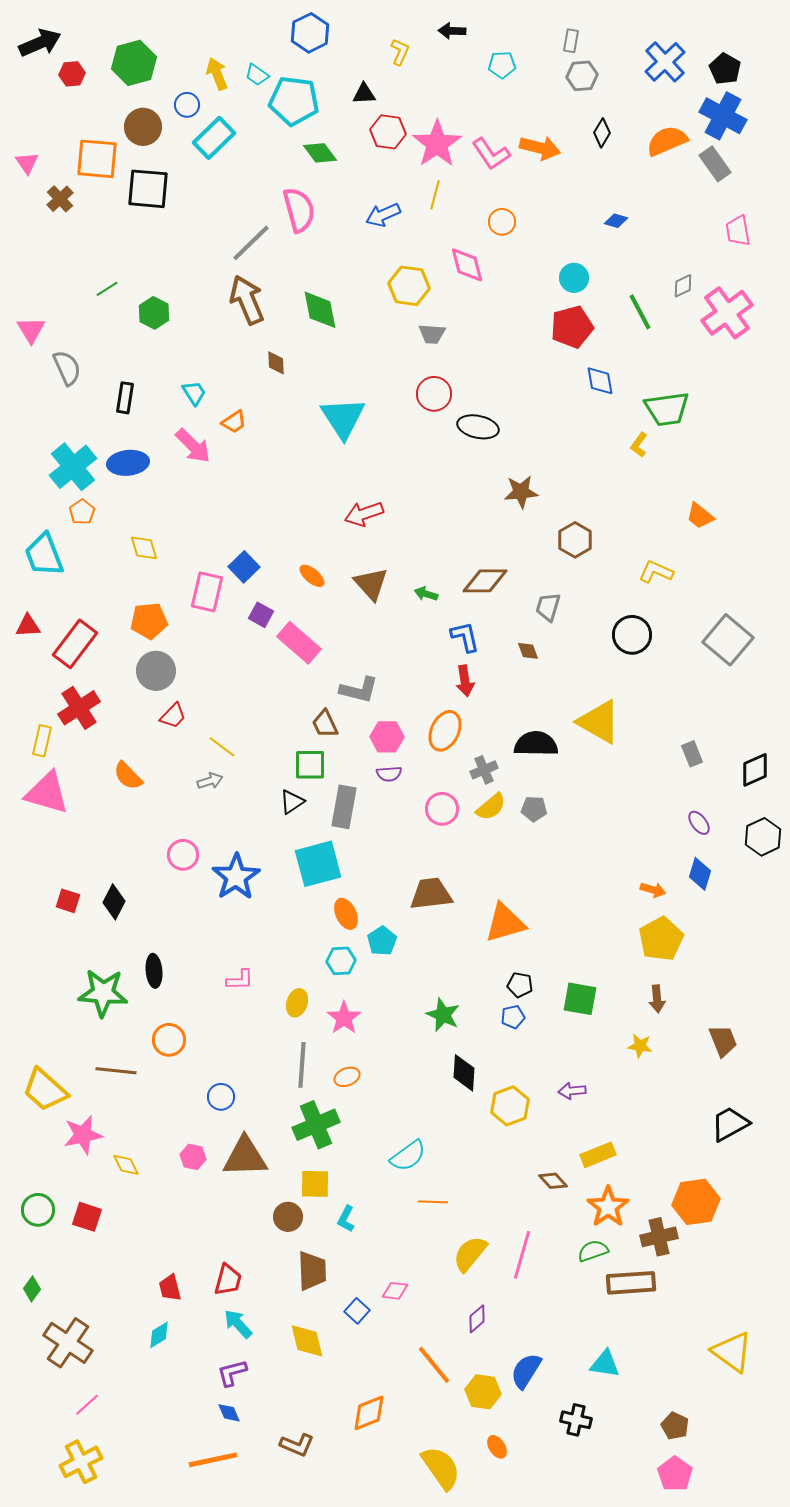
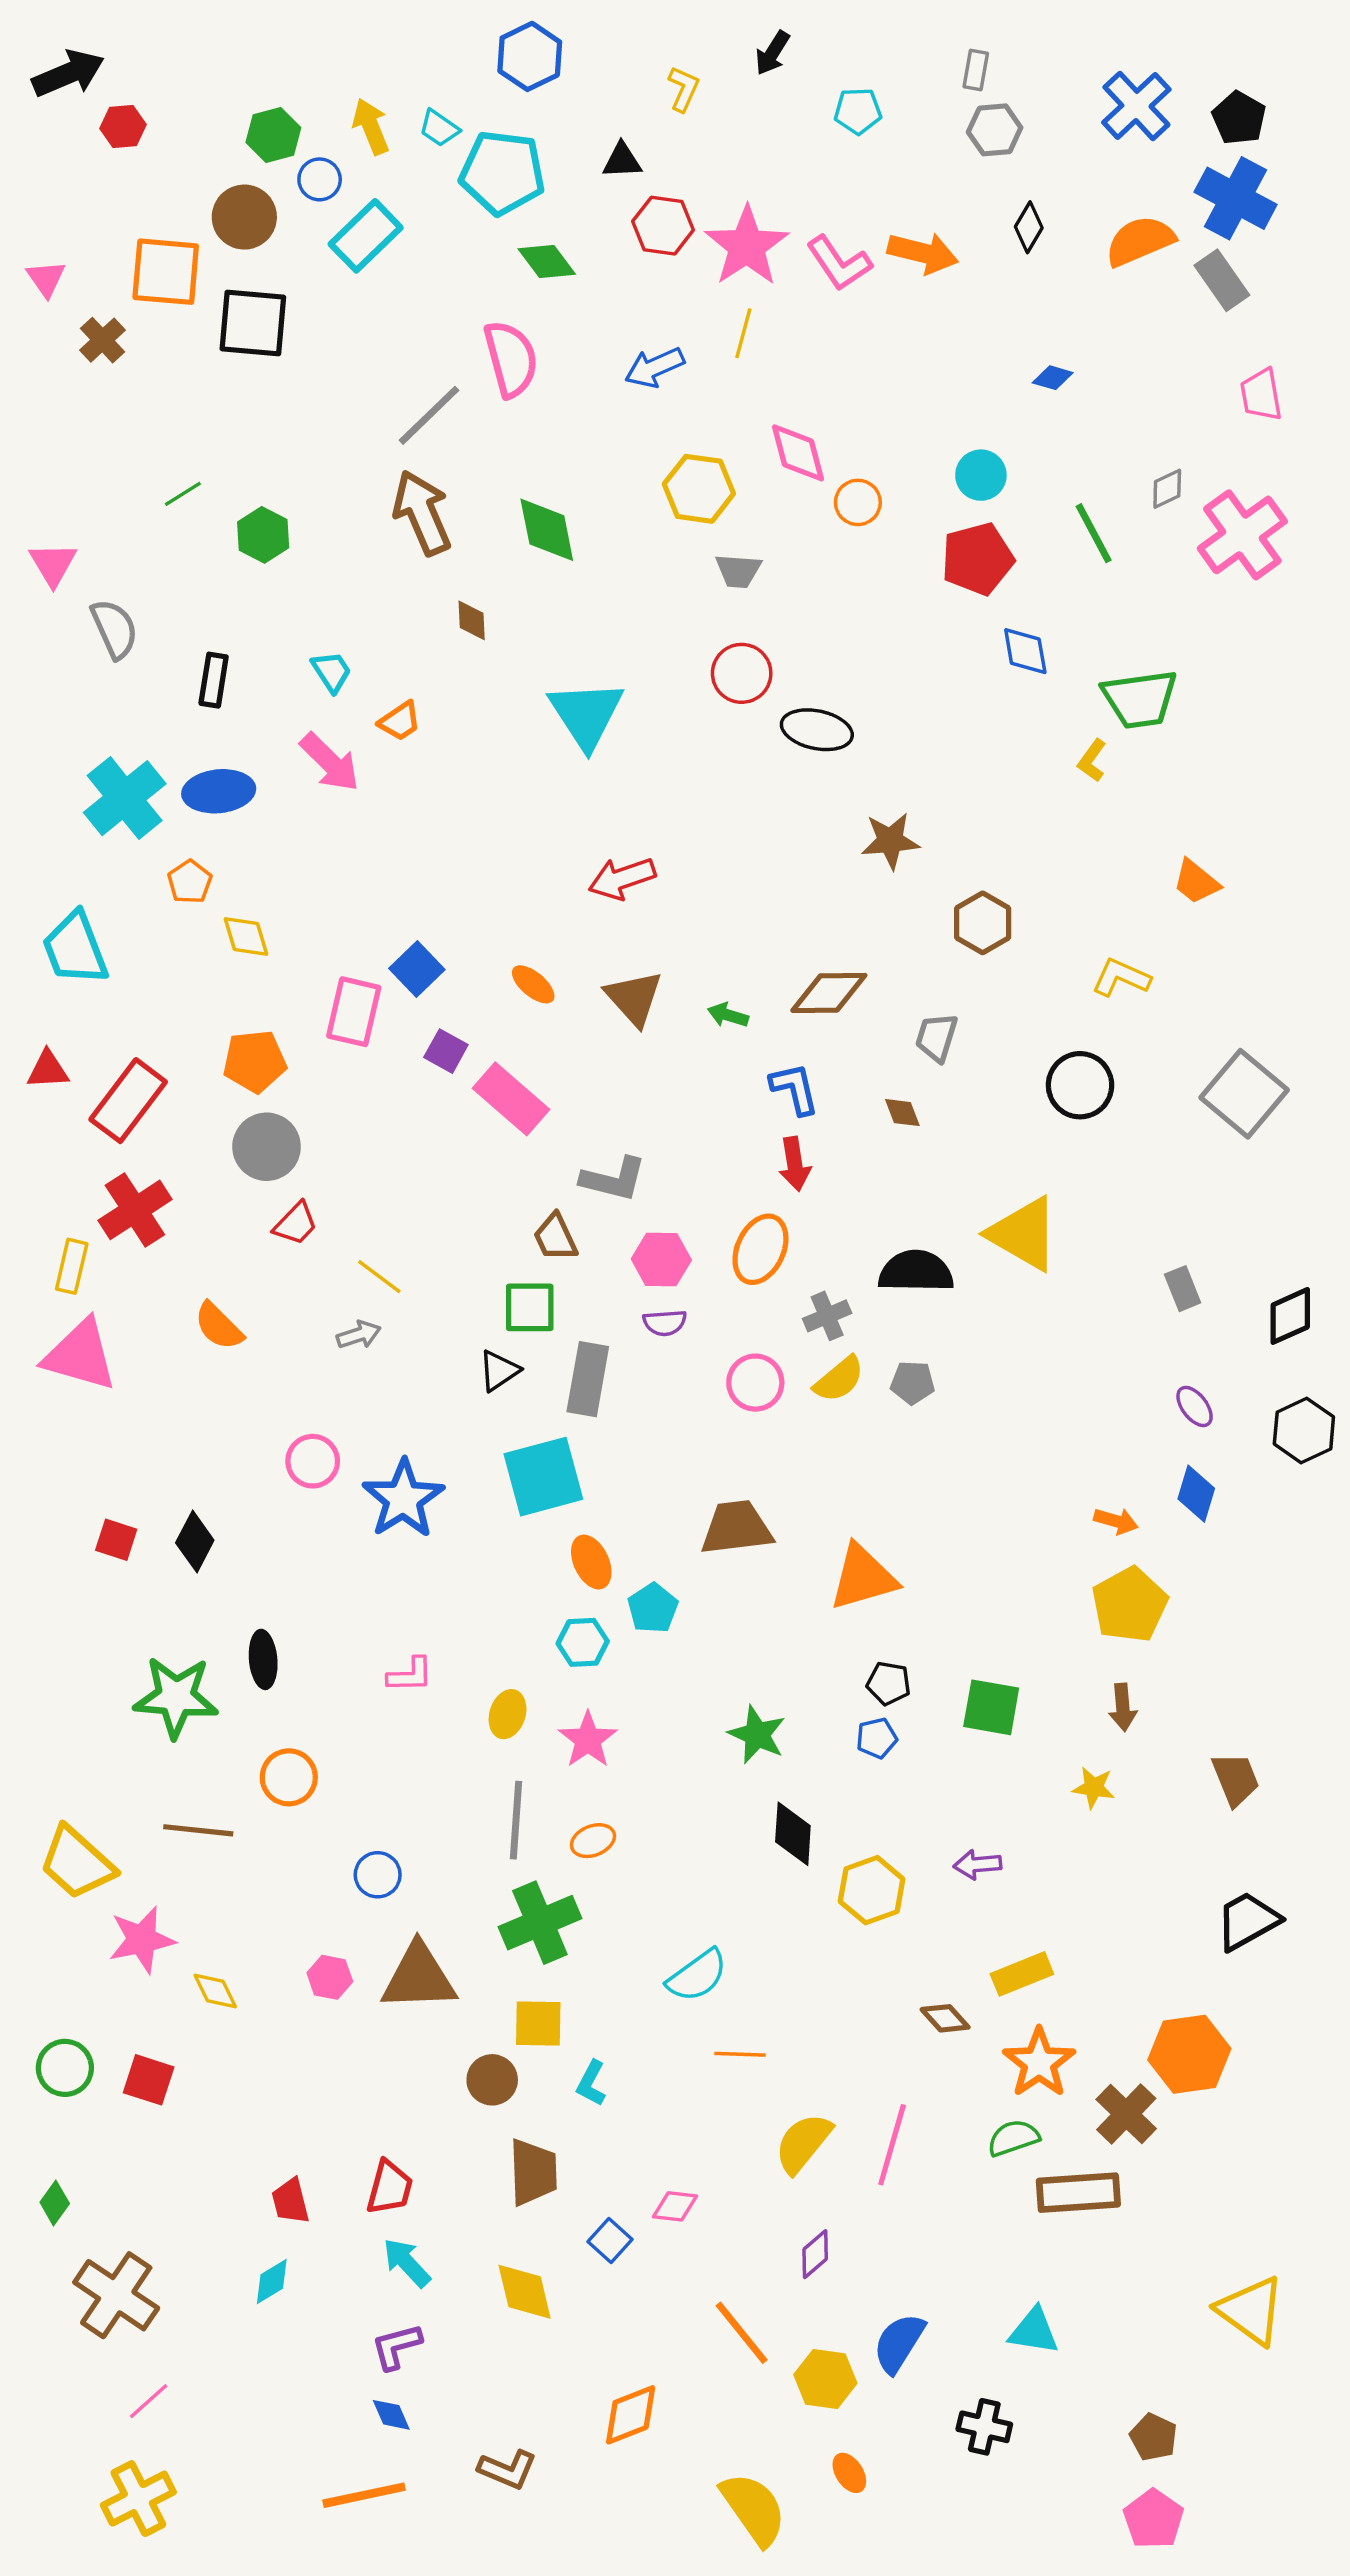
black arrow: (452, 31) -> (772, 53), turned -60
green hexagon: (134, 63) -> (273, 135), moved, size x0.7
orange circle: (502, 222) -> (858, 502), moved
orange pentagon: (82, 512) -> (190, 882), moved
brown cross: (659, 1237) -> (1126, 2114), turned -33

